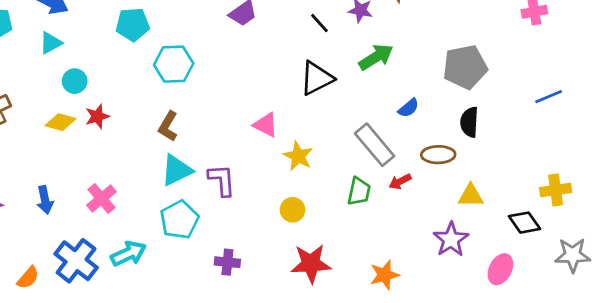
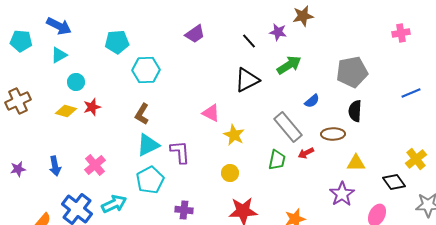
yellow cross: (556, 190) -> (416, 159), turned -30

